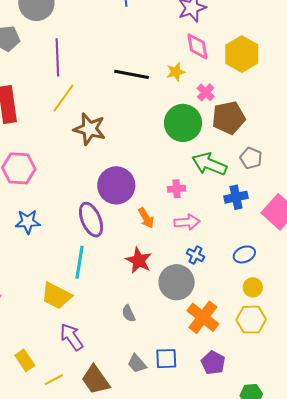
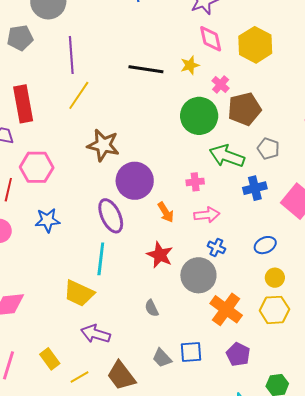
brown star: (90, 129) -> (103, 145), moved
purple arrow: (72, 337) -> (96, 334), turned -36

